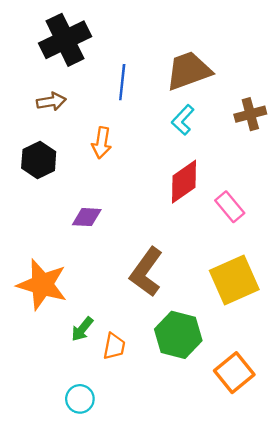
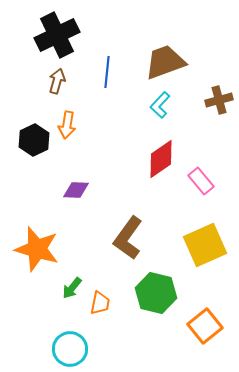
brown arrow: (51, 102) -> (57, 81), moved, turned -65
orange arrow: (102, 143) -> (67, 125), moved
cyan circle: (80, 399) -> (70, 349), size x1.4

